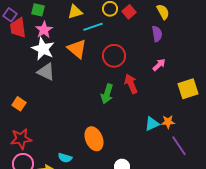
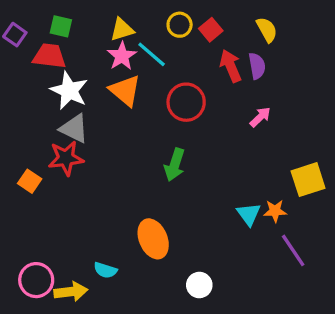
cyan line: (93, 27) -> (152, 54), turned 60
red trapezoid: (18, 28) -> (49, 56), moved, turned 105
pink star: (44, 30) -> (122, 56), moved
red arrow: (131, 84) -> (231, 66), moved
yellow square: (188, 89) -> (308, 180), moved
cyan triangle: (152, 124) -> (249, 214), turned -42
red star: (21, 139) -> (66, 158), moved

